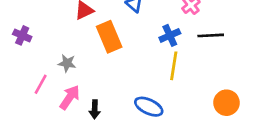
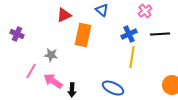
orange rectangle: (109, 37) -> (83, 35), turned 35
pink arrow: (70, 97) -> (53, 81), turned -90

